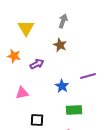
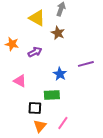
yellow triangle: (26, 28) -> (37, 18), moved, turned -30
pink triangle: (22, 93) -> (20, 81), turned 40
green rectangle: (74, 110) -> (52, 95), moved

